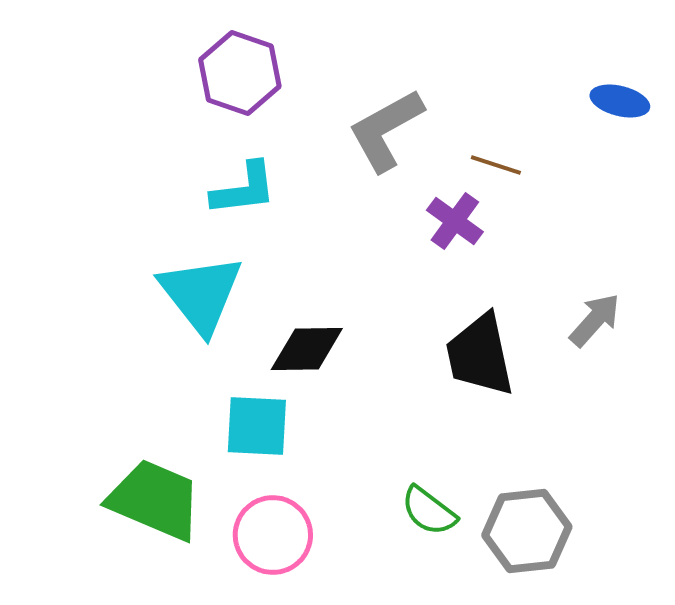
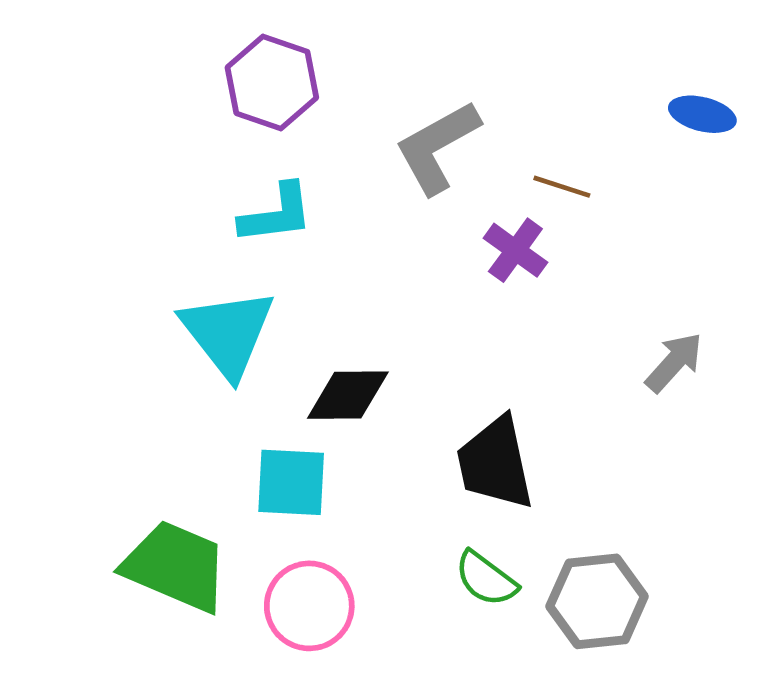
black trapezoid: (480, 355) -> (495, 463), moved

